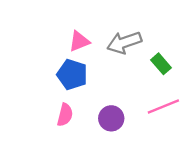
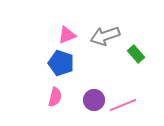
pink line: (163, 107) -> (123, 105), moved

